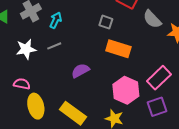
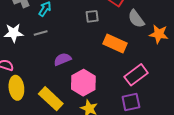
gray square: (106, 22) -> (92, 16), turned -32
orange rectangle: (118, 49) -> (115, 44), moved
pink hexagon: (126, 90) -> (83, 83), moved

